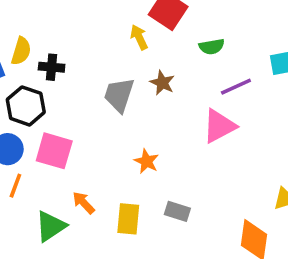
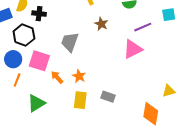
gray trapezoid: (119, 95) -> (70, 42), moved
orange star: (147, 161) -> (79, 76), moved
orange arrow: (84, 203) -> (57, 77), moved

